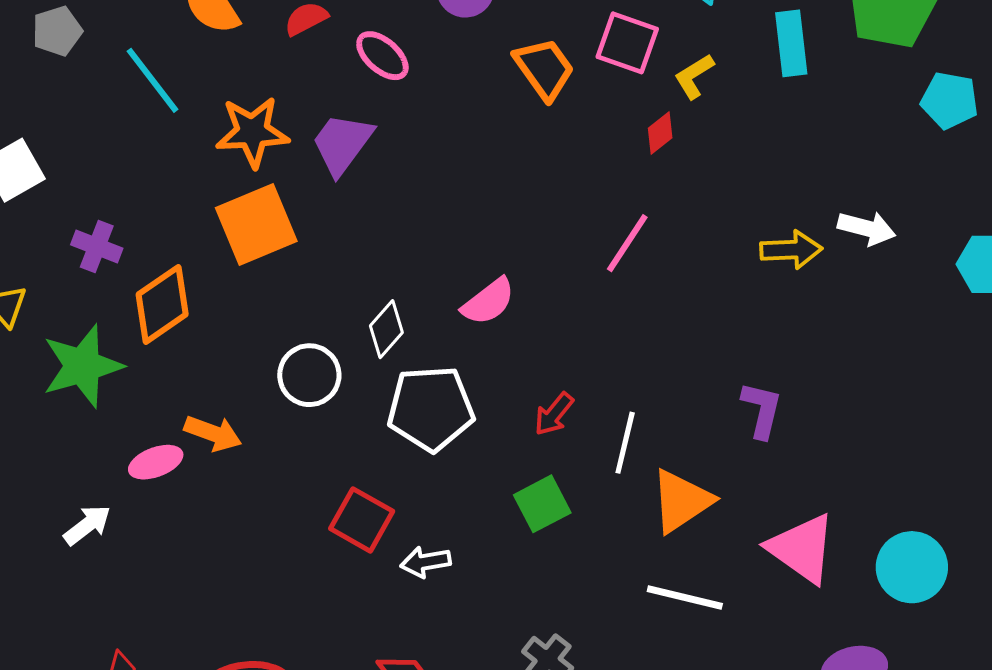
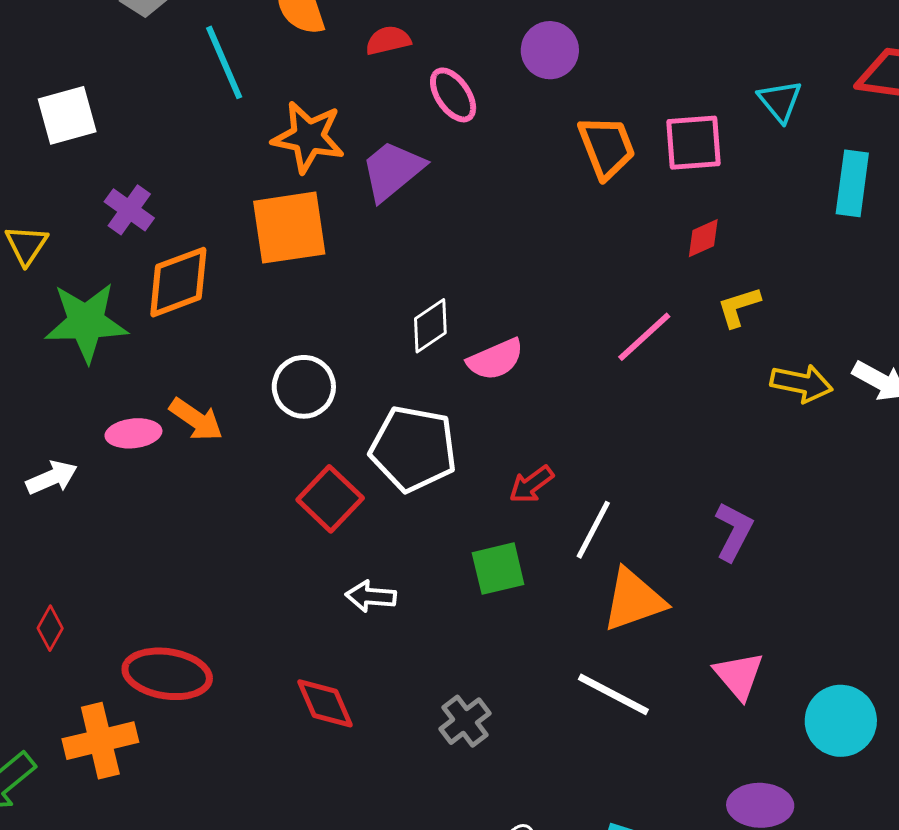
pink square: (627, 43) -> (694, 143), turned -38
yellow L-shape: (694, 76) -> (739, 307), moved
white diamond: (386, 329) -> (430, 326), moved
red square: (362, 520) -> (330, 499), moved
pink triangle: (802, 548) -> (739, 676), size x0.7

